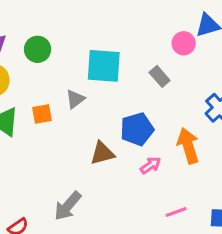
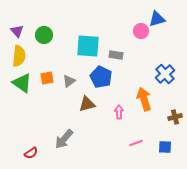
gray rectangle: (160, 76) -> (116, 55), moved, turned -40
gray triangle: (75, 99) -> (69, 81), moved
blue pentagon: (137, 129) -> (101, 77), moved, turned -30
pink arrow: (151, 165) -> (119, 112), turned -56

